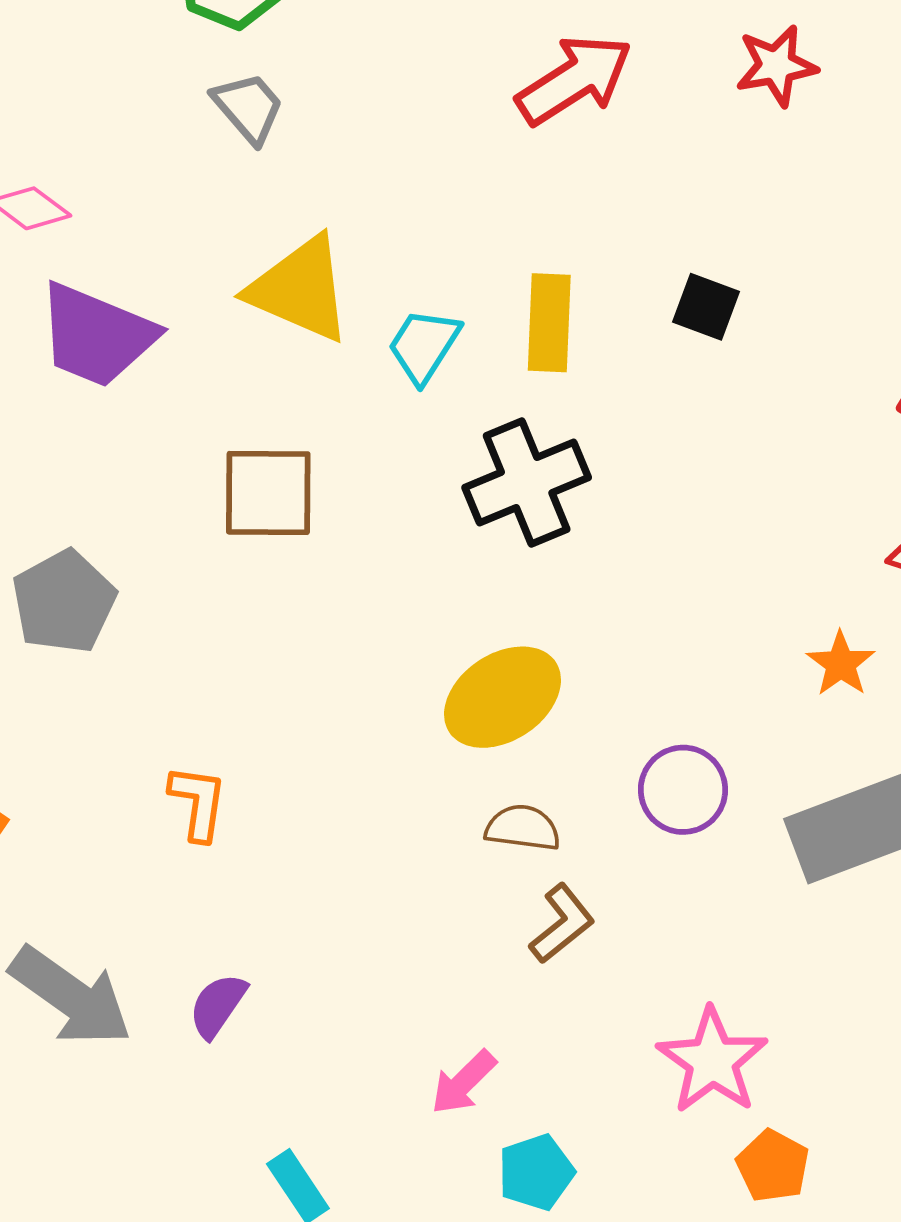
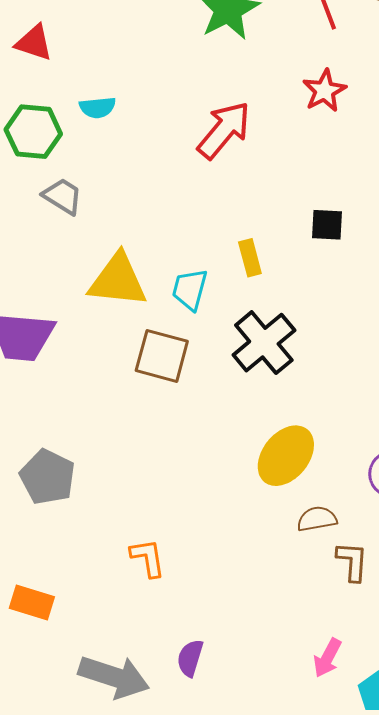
yellow rectangle: (549, 323) -> (250, 258), size x0.7
brown square: (268, 493) -> (162, 356), moved, turned 32
brown L-shape: (562, 924) -> (352, 561), turned -30

